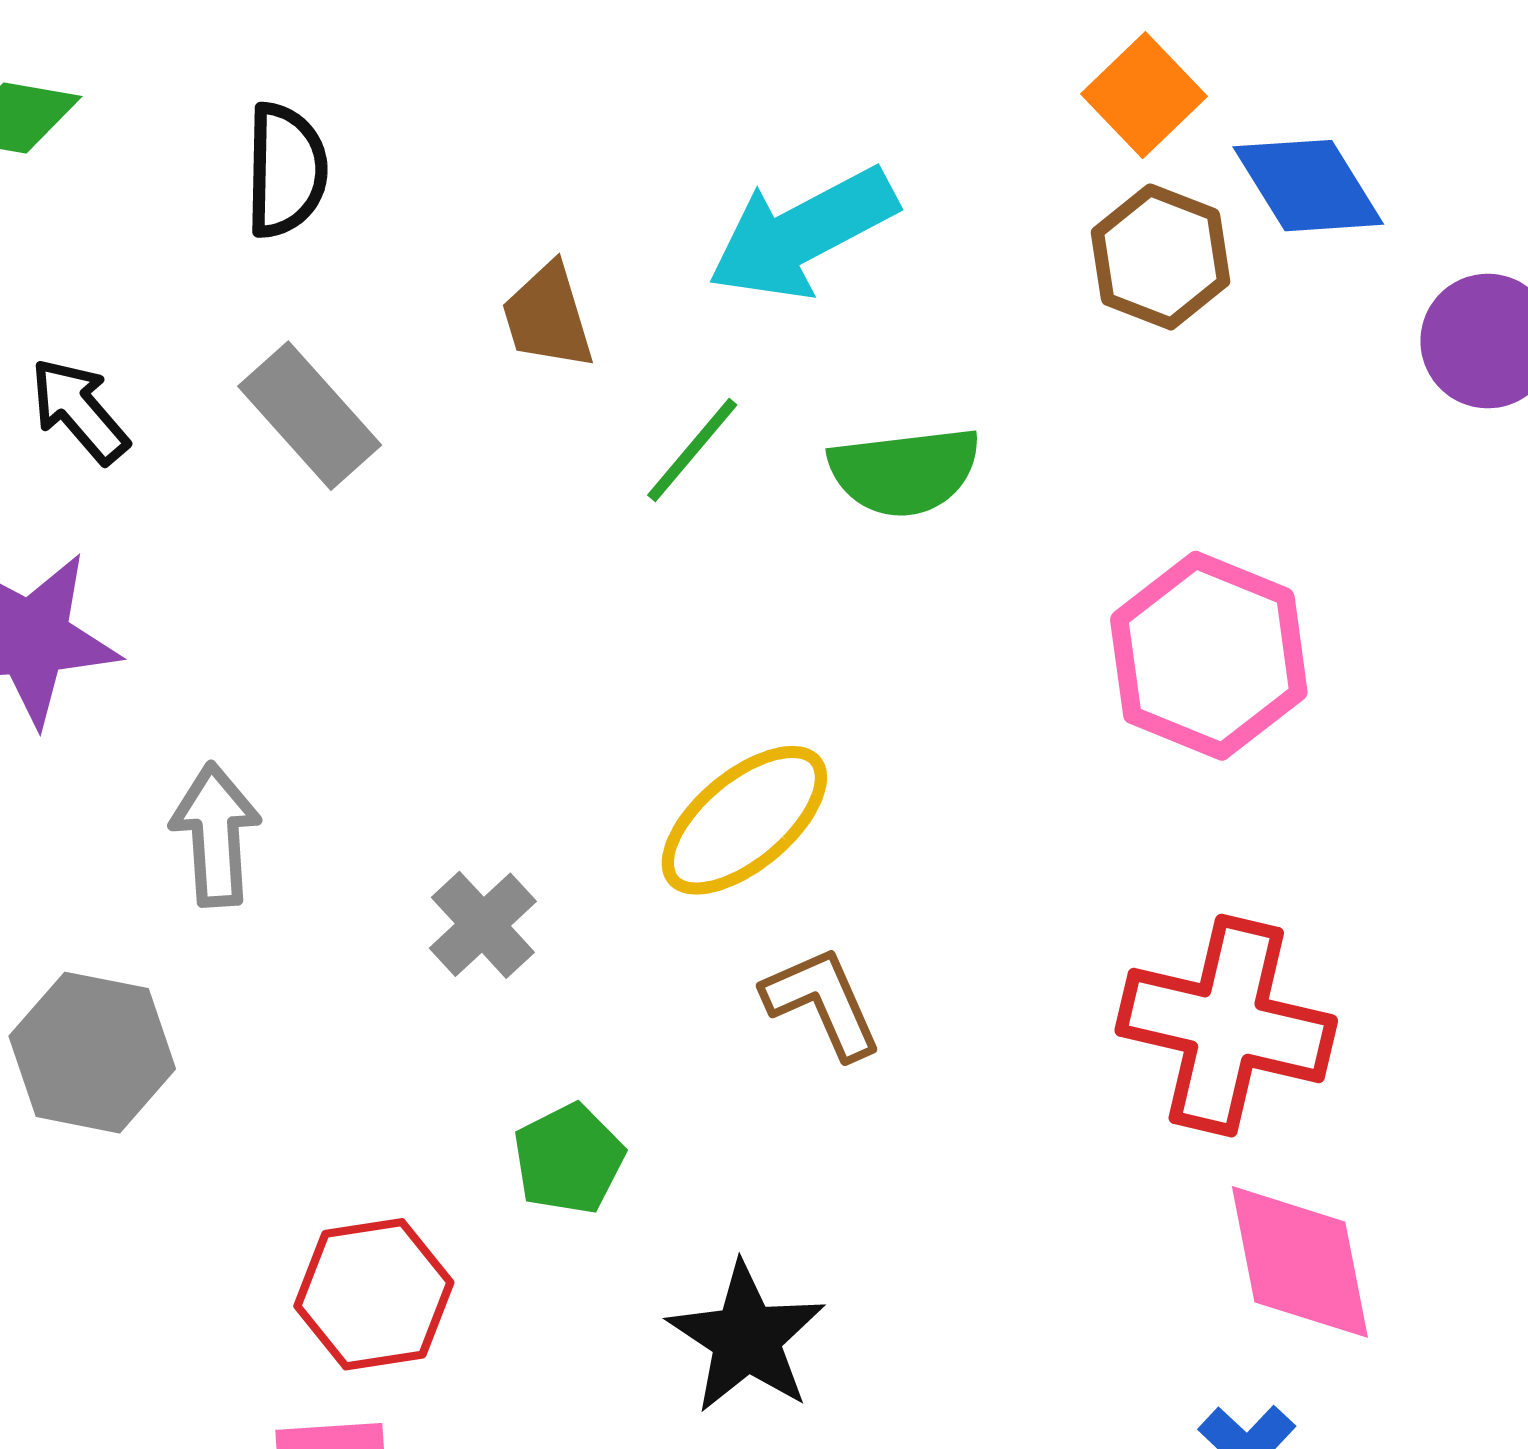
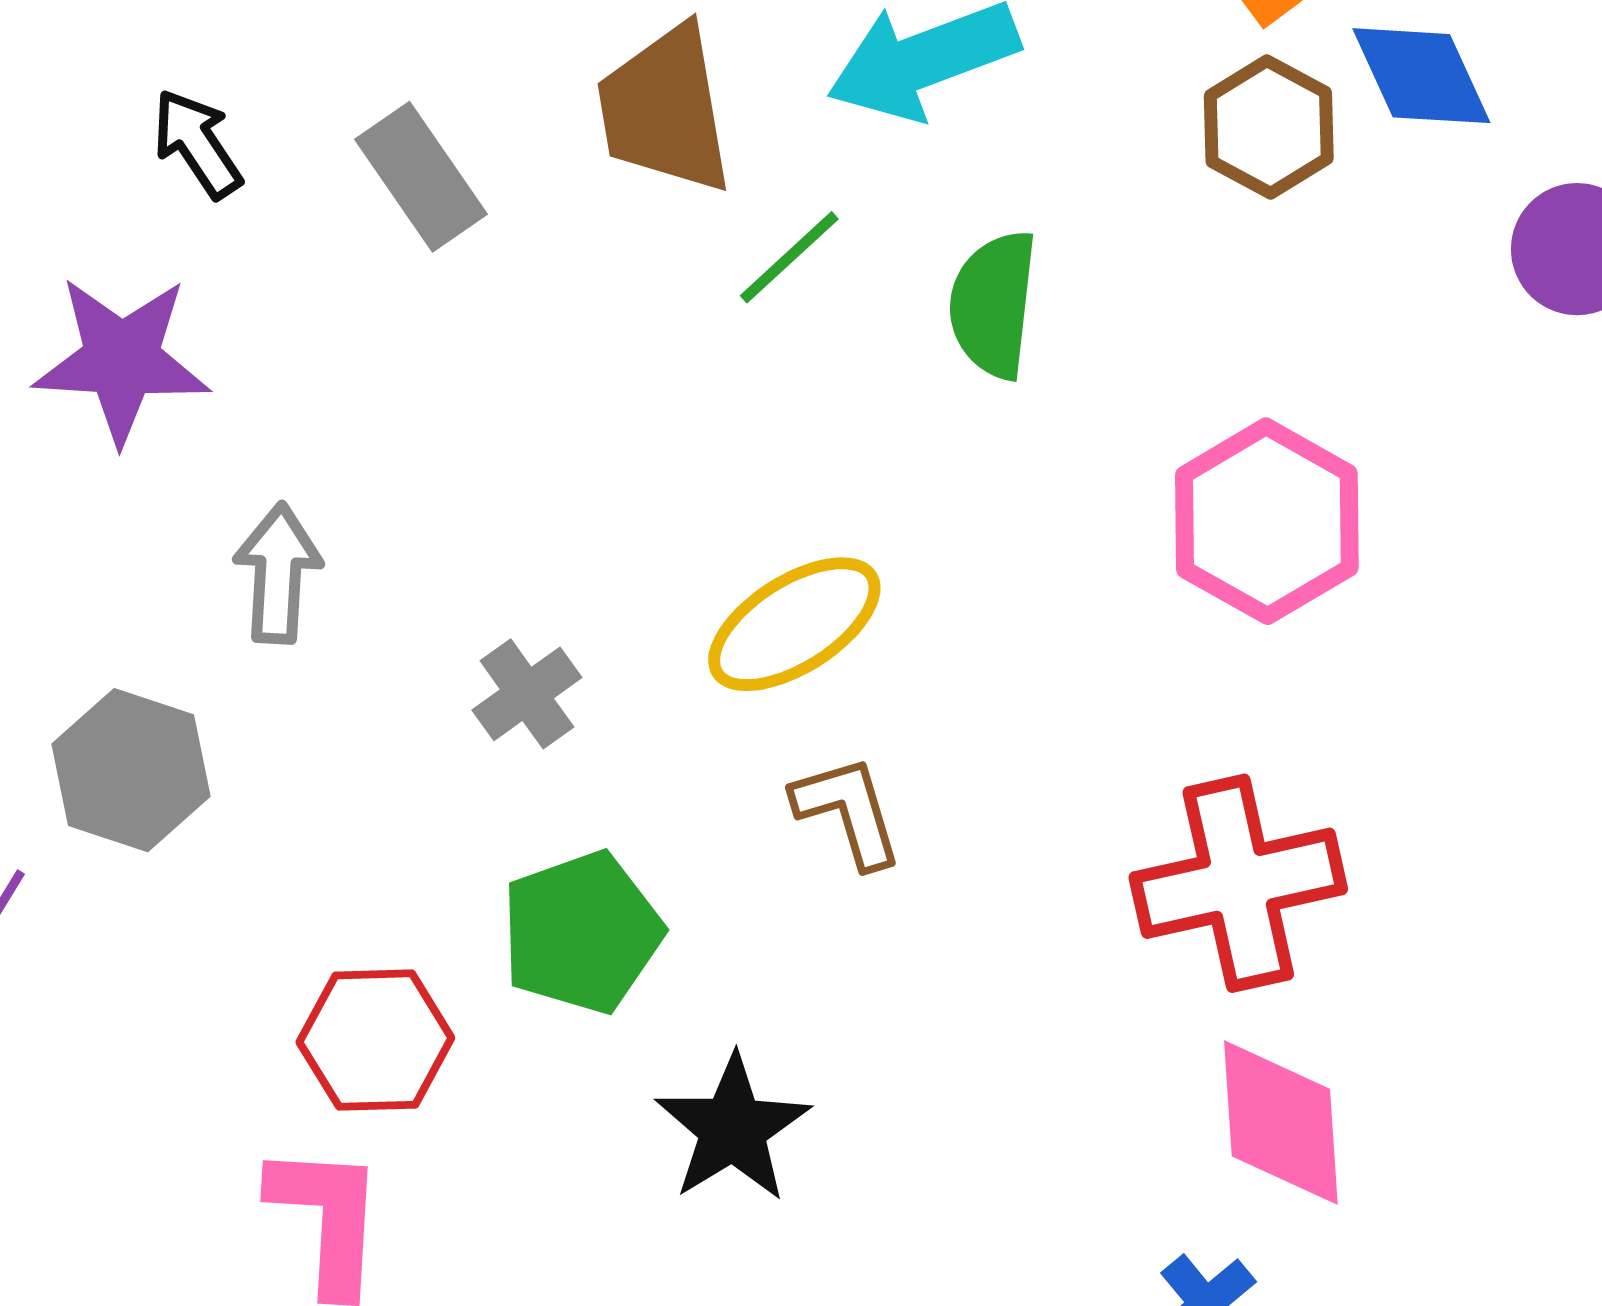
brown trapezoid: (548, 316) -> (665, 110), size x1.6
green semicircle: (905, 471) -> (993, 304), turned 96
red cross: (1226, 1026) -> (1238, 883), turned -33
green pentagon: (569, 1159) -> (582, 932), size x1.5

